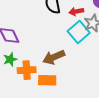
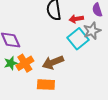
orange cross: (27, 70) -> (25, 63), moved, turned -30

